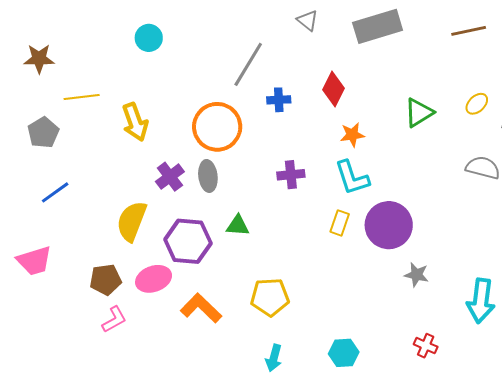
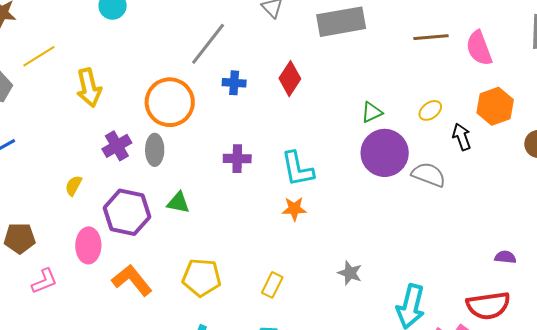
yellow line: (82, 97) -> (39, 56), turned -32
green triangle: (419, 113) -> (372, 112), size x0.7
orange star: (352, 135) -> (294, 209), moved
yellow semicircle: (132, 221) -> (74, 186), size x0.5
yellow rectangle: (340, 223) -> (272, 285), moved
purple circle: (389, 225) -> (385, 153), moved
pink ellipse: (154, 279) -> (88, 245), turned -76
brown pentagon: (106, 280) -> (20, 238), moved

